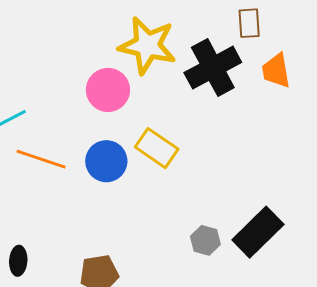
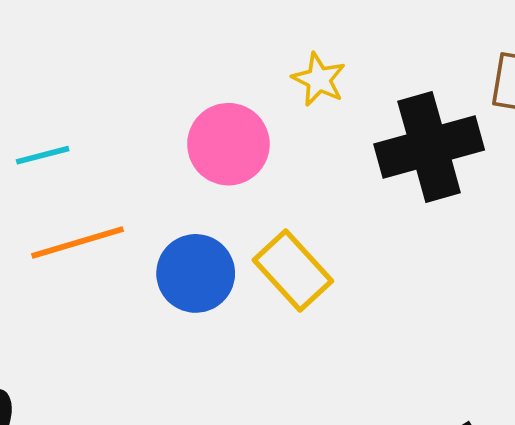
yellow star: (147, 45) -> (319, 79), size x0.5
orange line: (41, 159) -> (77, 242), turned -48

